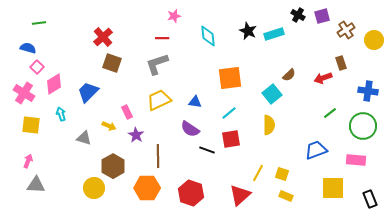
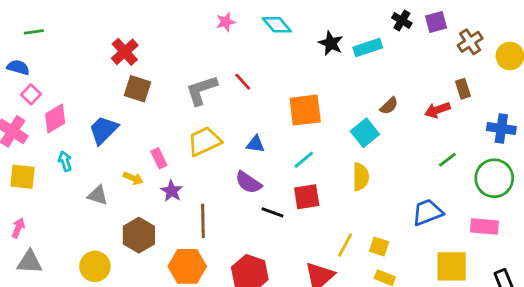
cyan diamond: (208, 36) -> (277, 25), moved, turned -35
red line: (162, 38) -> (243, 82), moved, turned 48
yellow circle: (94, 188) -> (95, 266), moved

